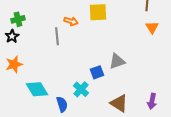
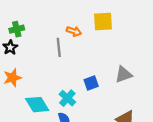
blue square: (97, 72) -> (91, 83), moved
cyan cross: (81, 89) -> (67, 98), moved

